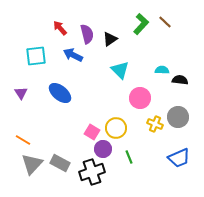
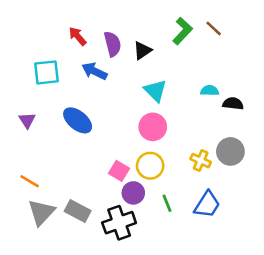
pink circle: (140, 98) -> (153, 127), moved
blue trapezoid: (179, 158) -> (207, 205), moved, turned -35

